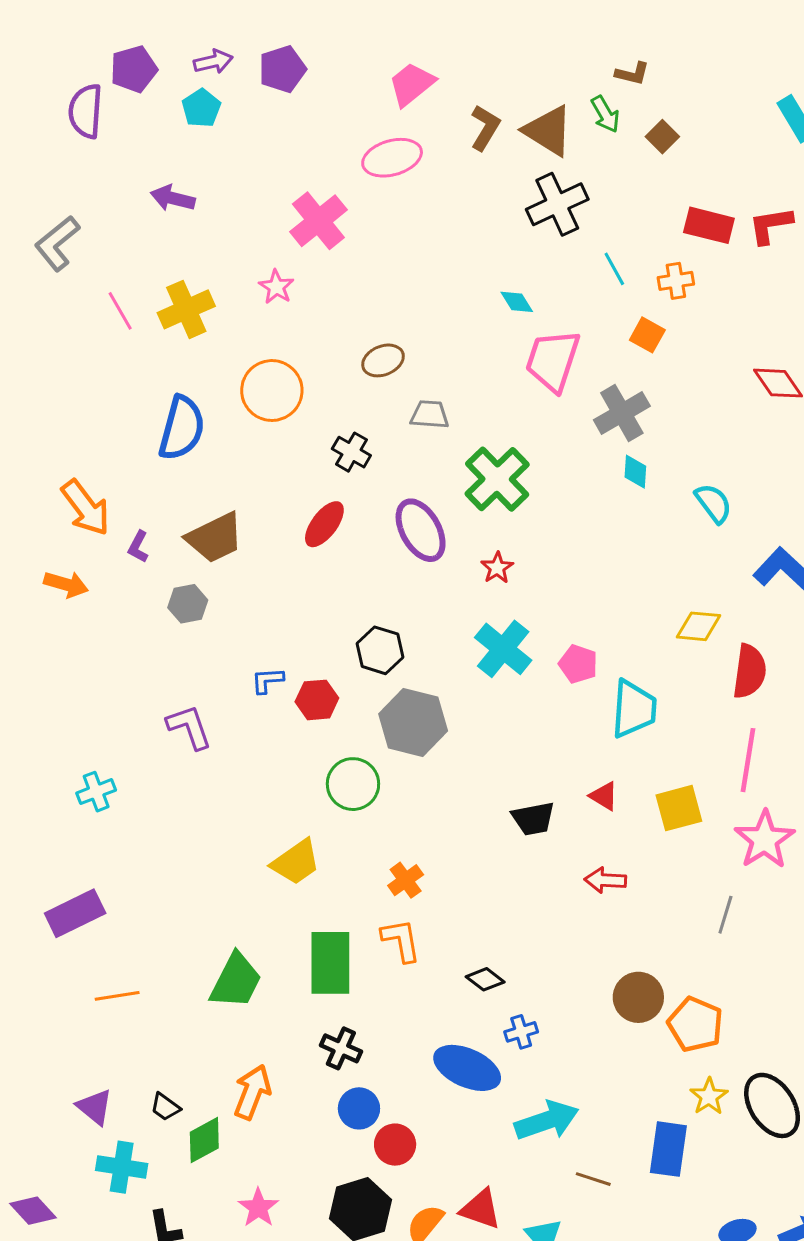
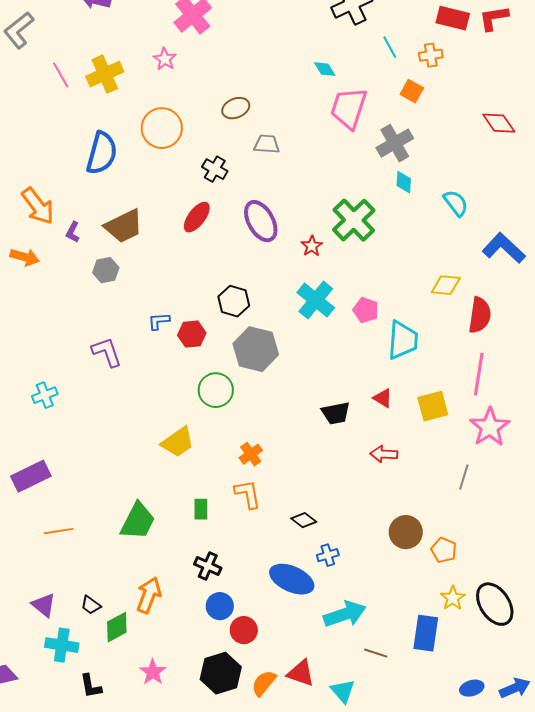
green cross: (497, 479) -> (354, 220), moved
green rectangle: (330, 963) -> (201, 509), size x0.5
orange pentagon: (695, 1024) -> (444, 550), size x0.7

